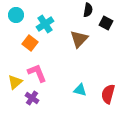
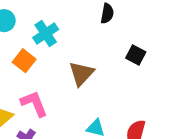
black square: (106, 23) -> (136, 55), moved
brown triangle: (79, 39) -> (81, 74), moved

